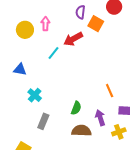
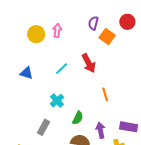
red arrow: (73, 39) -> (89, 63), moved, turned -96
cyan line: (53, 53) -> (62, 69), moved
orange line: (110, 91) -> (105, 94), moved
cyan cross: (35, 95) -> (57, 101), moved

